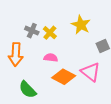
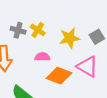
yellow star: (81, 25) -> (70, 38), moved, turned -30

